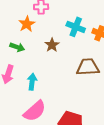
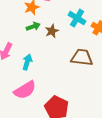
green arrow: (17, 47) -> (33, 26), moved, turned -48

